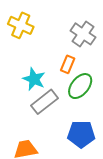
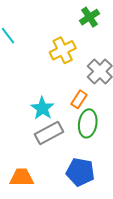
yellow cross: (21, 25) -> (63, 50), moved, turned 30
green ellipse: (80, 86) -> (88, 123), turned -40

